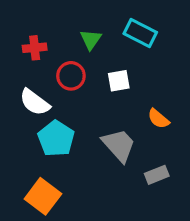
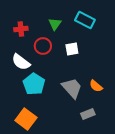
orange semicircle: (158, 119) -> (96, 86), moved
gray rectangle: (157, 175) -> (88, 114), moved

